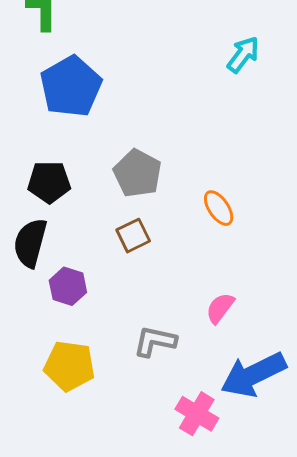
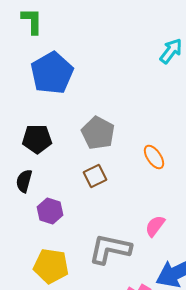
black semicircle: (30, 243) -> (24, 181), size x0.7
gray L-shape: (155, 341) -> (110, 249), size x1.4

